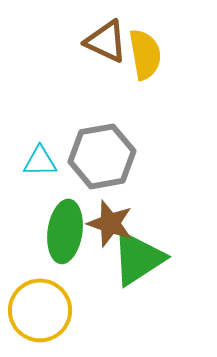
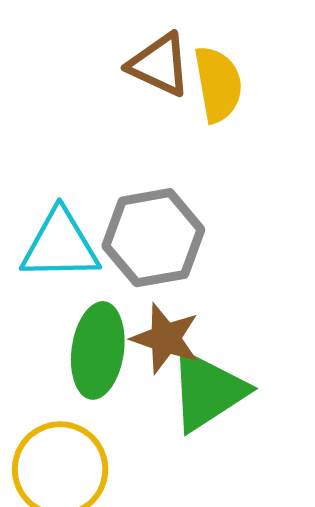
cyan triangle: (40, 161) -> (60, 245), size x1.6

